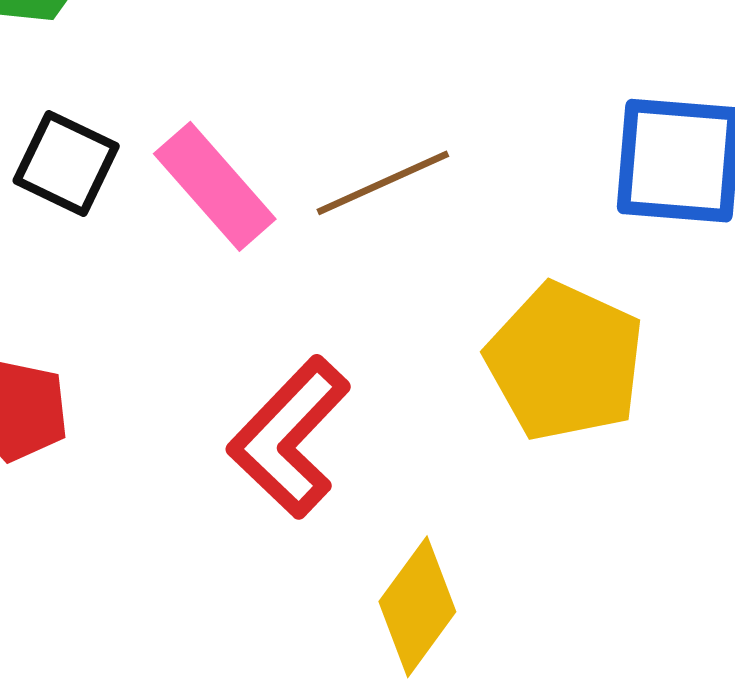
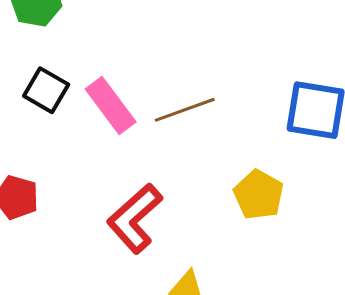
yellow pentagon: (565, 362) -> (259, 195), size x0.7

